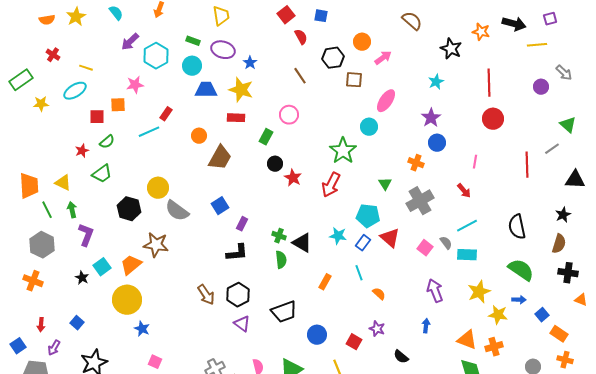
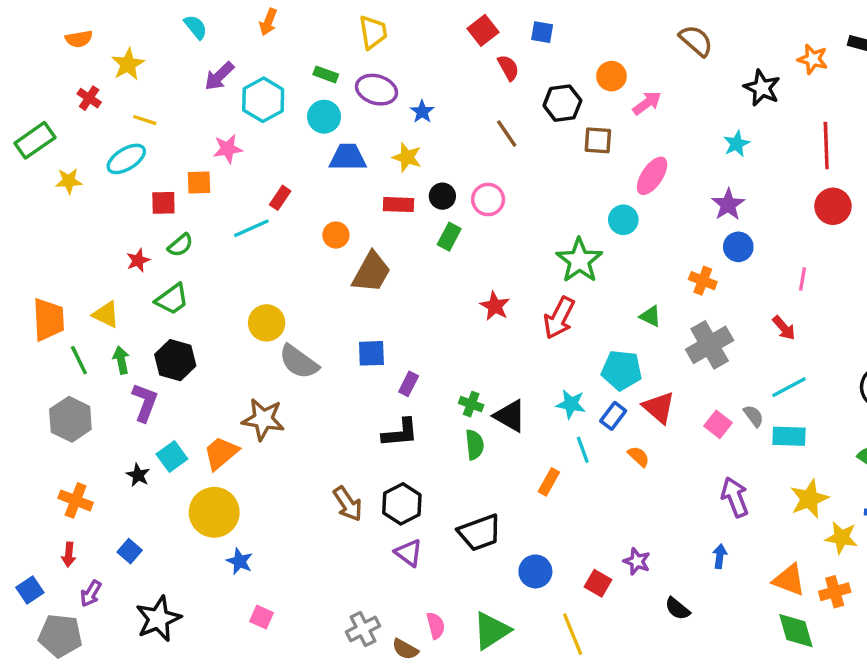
yellow star: (76, 17) -> (128, 64), moved
yellow star: (241, 90) -> (407, 157), size x0.7
black circle: (275, 164) -> (442, 196), moved
green triangle: (385, 184) -> (650, 316), turned -32
blue square: (220, 206) -> (371, 353), turned 30
black hexagon: (129, 209) -> (175, 360), moved
cyan line: (359, 273) -> (583, 450), moved
orange cross: (33, 281) -> (76, 500), moved
orange semicircle: (379, 294) -> (639, 456), moved

